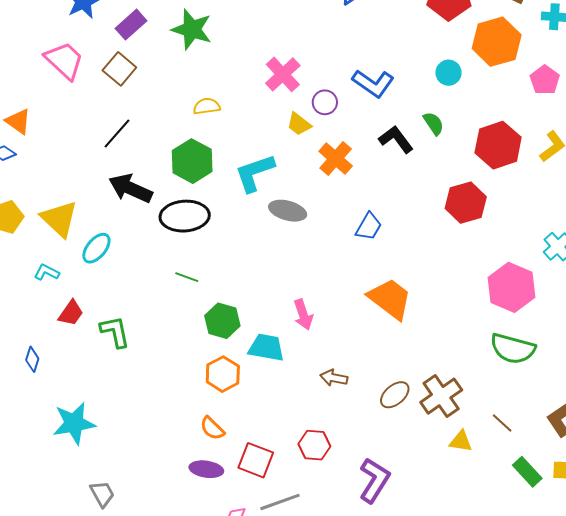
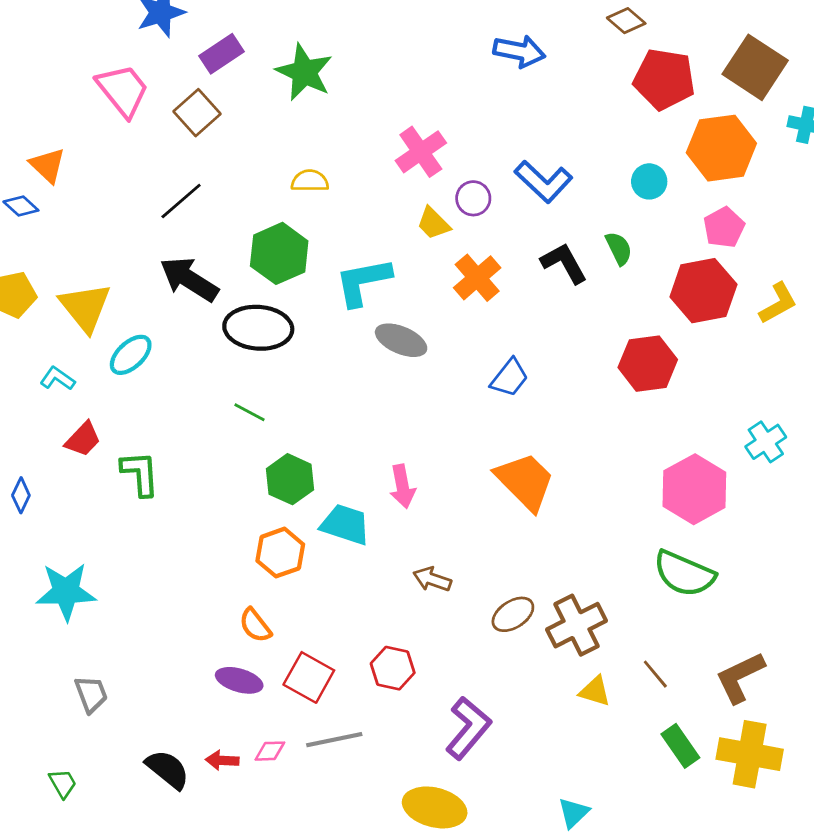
pink pentagon: (545, 80) -> (724, 227), moved

